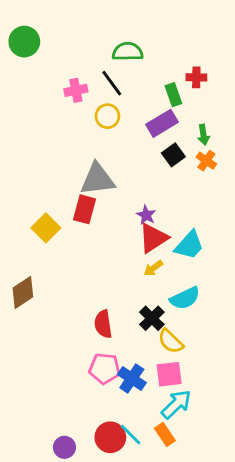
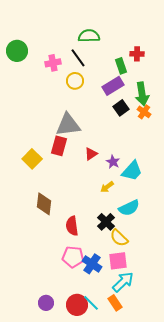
green circle: (24, 42) -> (17, 51), moved
green arrow: (204, 135) -> (142, 94), size x1.6
purple star: (146, 215) -> (113, 162), moved
red triangle: (153, 238) -> (91, 154), moved, size x0.6
brown diamond: (23, 292) -> (44, 204), moved, turned -50
purple circle: (64, 447) -> (46, 303), moved

